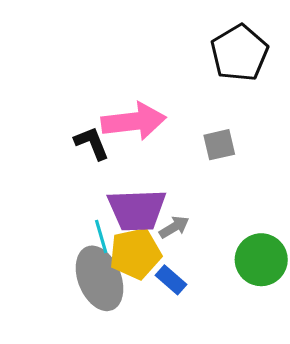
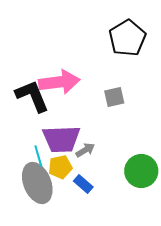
black L-shape: (92, 143) -> (32, 96), size x1.5
yellow pentagon: (135, 253) -> (60, 167), size x0.7

